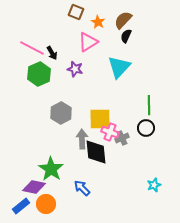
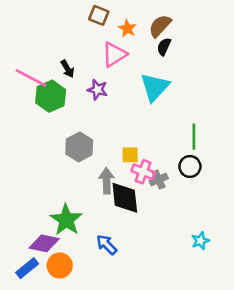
pink line: (32, 48) -> (31, 78), moved
yellow square: (100, 119) -> (130, 155), size x0.6

